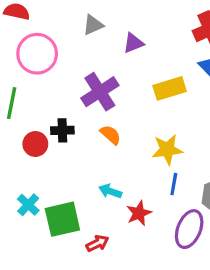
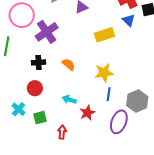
purple cross: (100, 92) -> (47, 32), moved
red circle: (35, 144) -> (35, 88), moved
green square: (62, 219) -> (40, 118), size x0.6
red arrow: (97, 243) -> (62, 132), turned -56

